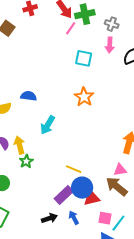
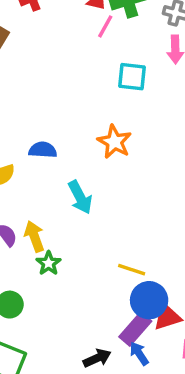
orange star: (84, 97) -> (114, 142), moved
cyan arrow: (48, 125) -> (80, 197), turned -54
purple rectangle: (64, 195) -> (135, 329), moved

